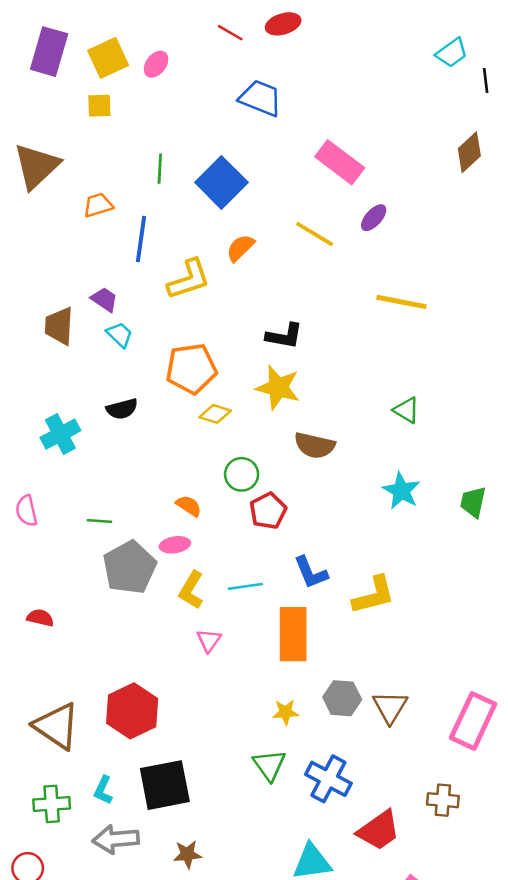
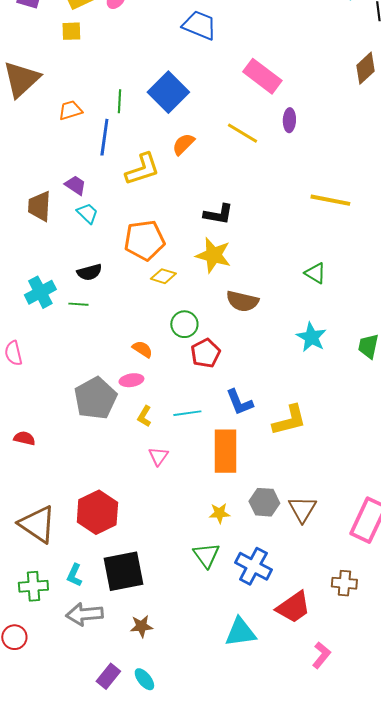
green line: (160, 169) -> (119, 101), moved
purple ellipse: (374, 218) -> (289, 120), turned -40
yellow line: (401, 302) -> (330, 200), moved
green line: (99, 521) -> (78, 304), moved
yellow L-shape: (191, 590) -> (144, 416), size x0.7

